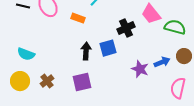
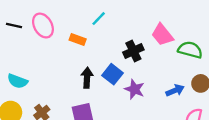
blue square: (108, 48) -> (112, 74), turned -36
purple star: (140, 69) -> (135, 89), moved

